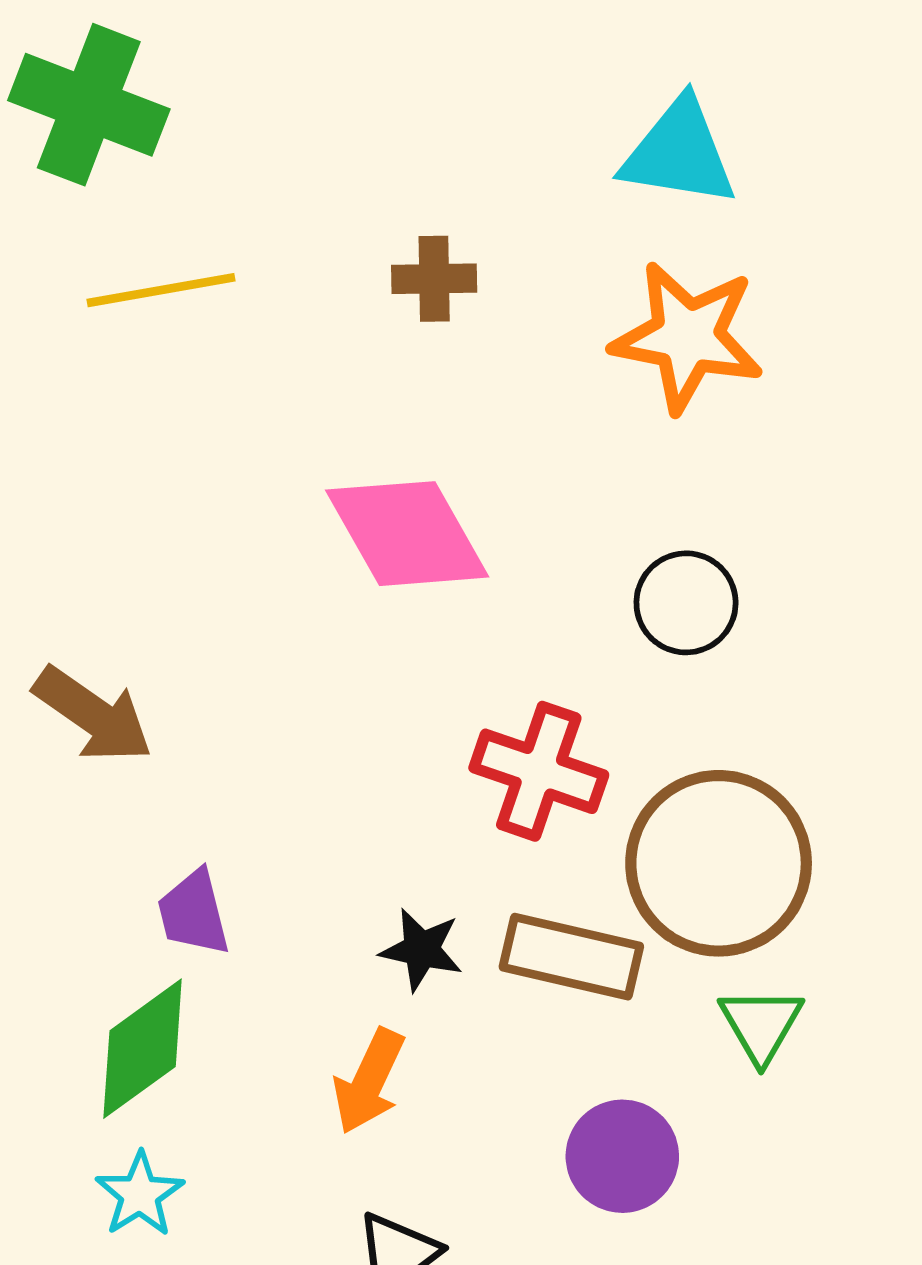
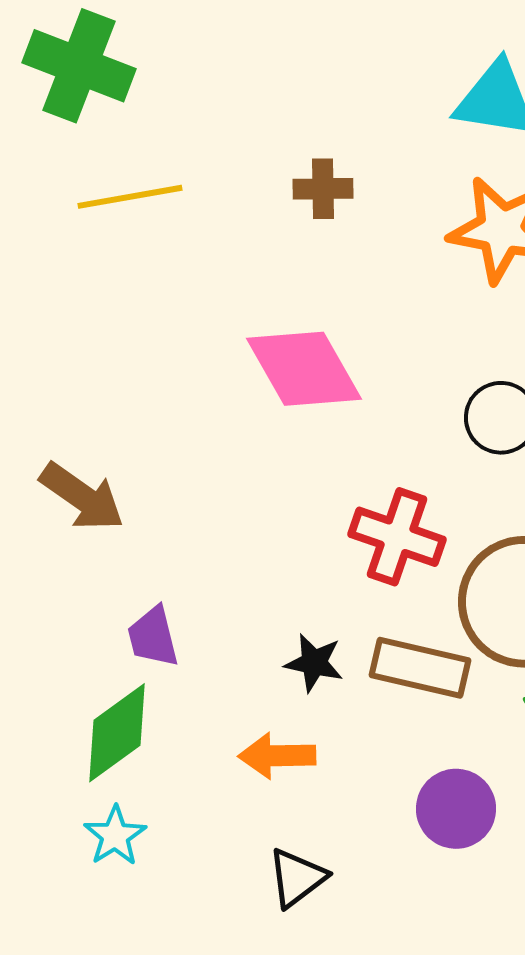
orange arrow: (369, 1081) -> (277, 756), turned 64

